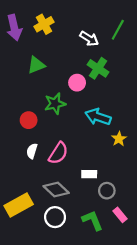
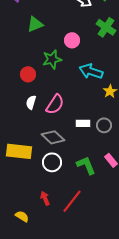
green cross: (98, 68) -> (106, 27), moved
gray circle: (107, 191) -> (104, 125), moved
yellow rectangle: (19, 205) -> (19, 151), turned 35

